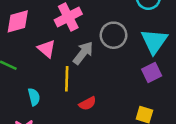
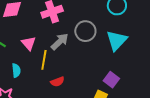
pink triangle: (47, 49) -> (29, 43), moved
purple square: (152, 72) -> (111, 80), moved, turned -35

